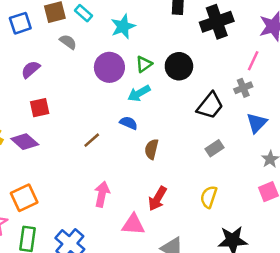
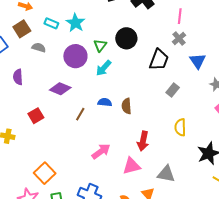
cyan rectangle: (83, 13) -> (51, 23), moved
purple semicircle: (31, 69) -> (18, 77), turned -35
red square: (40, 108) -> (36, 116), moved
blue semicircle: (129, 123) -> (105, 102), moved
purple diamond: (25, 142) -> (60, 89), moved
pink arrow: (102, 194) -> (101, 151), turned 60

